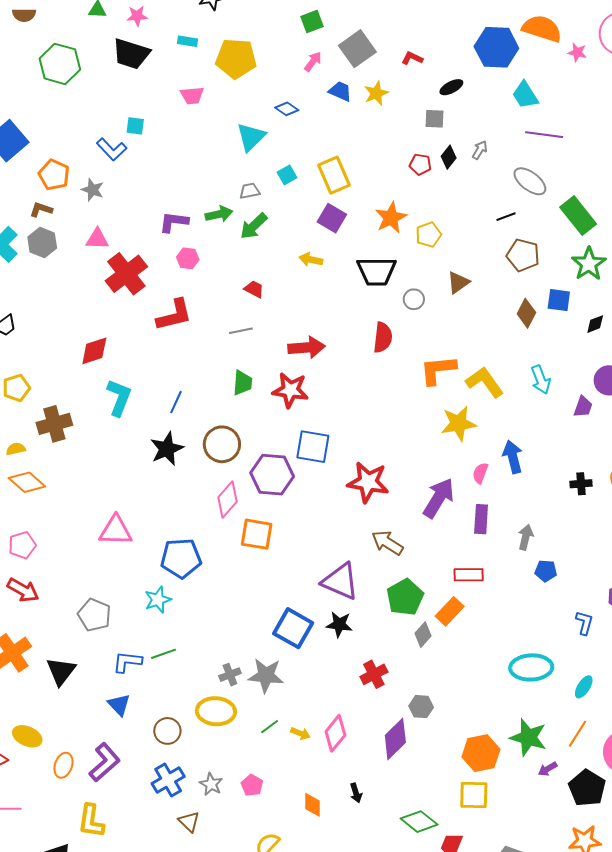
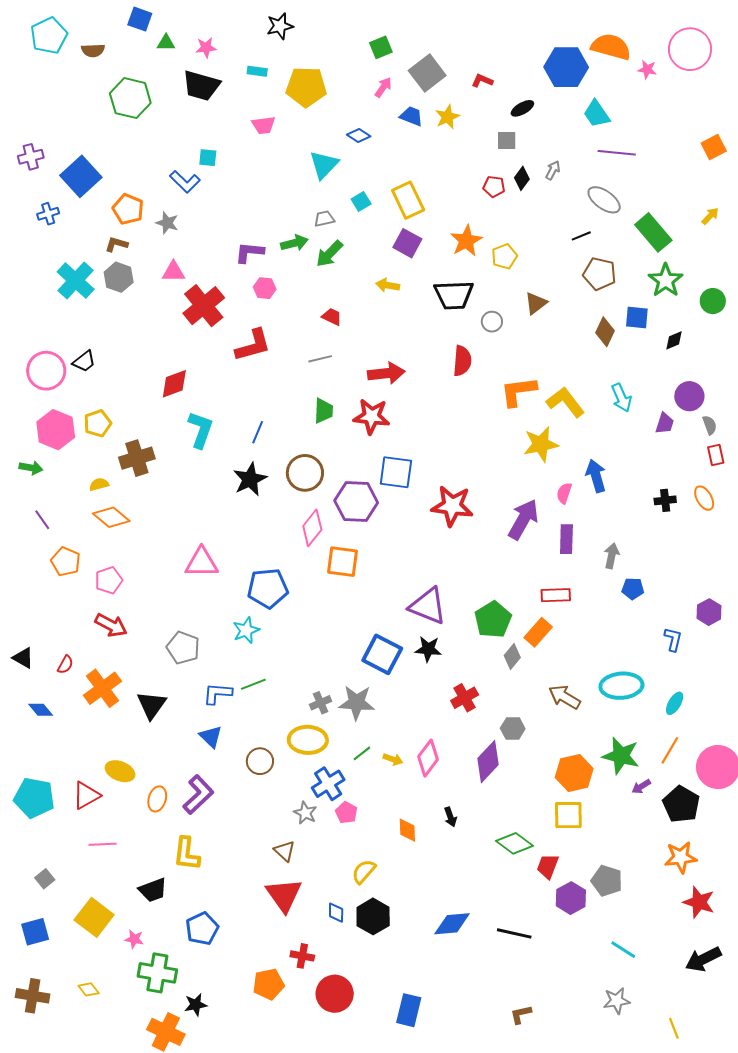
brown arrow: (387, 543) -> (565, 697), moved
blue cross: (168, 780) -> (328, 784), moved

